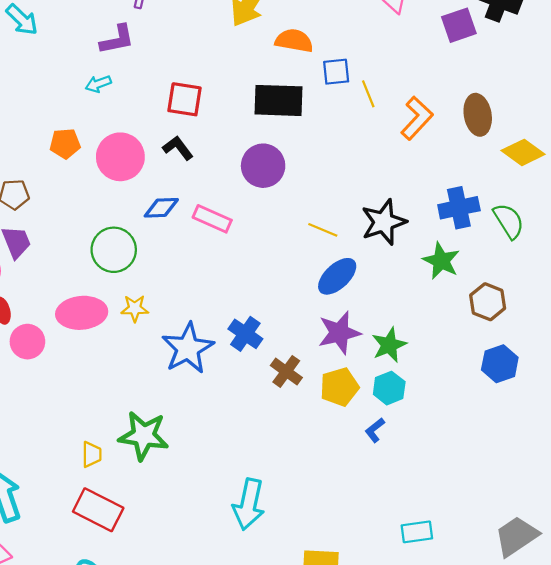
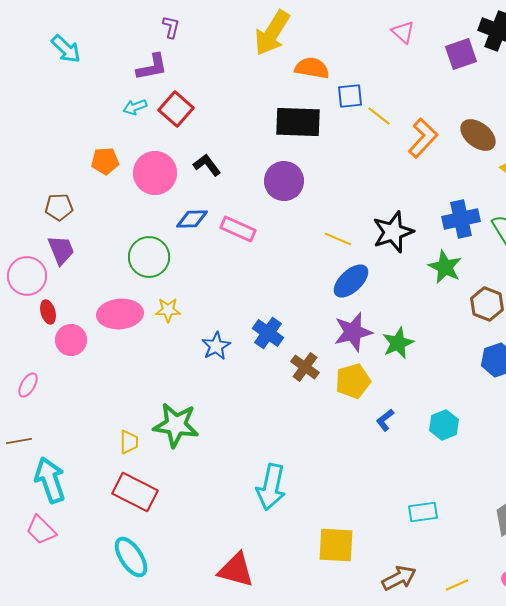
yellow line: (368, 94) -> (379, 116), turned -30
red square: (185, 99) -> (176, 109), moved, turned 32
brown ellipse: (478, 115) -> (478, 135), turned -42
blue star: (188, 348) -> (216, 346), size x0.6
cyan hexagon: (389, 388) -> (444, 425), moved

